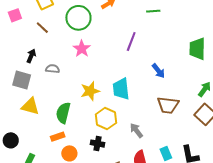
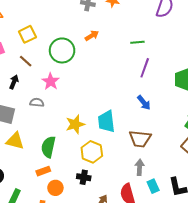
purple line: (131, 42) -> (145, 68), moved
pink star: (82, 49) -> (51, 81), moved
black arrow: (31, 56) -> (14, 82), moved
brown trapezoid: (168, 105) -> (140, 139), moved
gray arrow: (136, 130) -> (140, 167), moved, turned 42

